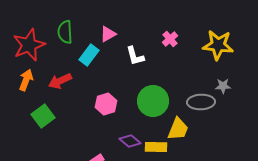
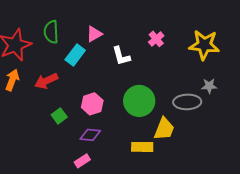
green square: (43, 116) -> (59, 116), moved, size x0.7
purple diamond: (130, 141) -> (90, 135), moved, turned -35

